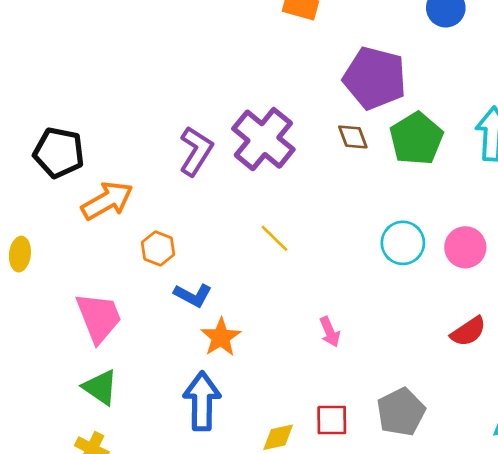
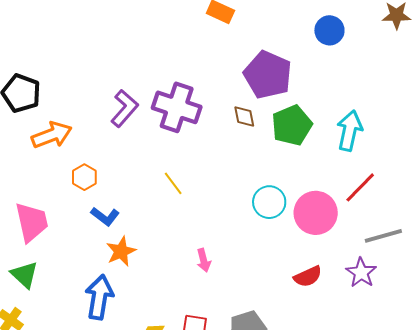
purple cross: (263, 139) -> (177, 107), turned -30
pink circle: (465, 247) -> (316, 213), size x1.4

